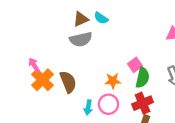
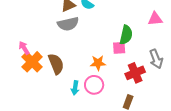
pink square: (135, 65) -> (119, 48), turned 32
green semicircle: (143, 78) -> (126, 35), moved
red cross: (143, 103) -> (135, 73), moved

